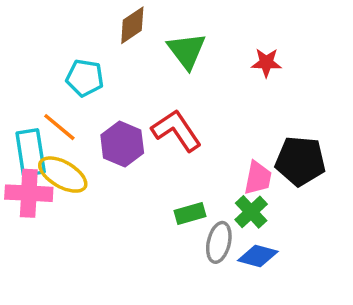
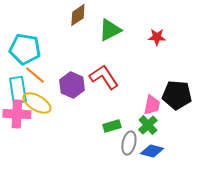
green triangle: (187, 51) -> (110, 30), turned 40
cyan pentagon: (85, 78) -> (25, 49), moved, size x1.4

